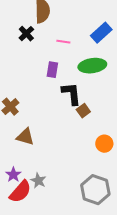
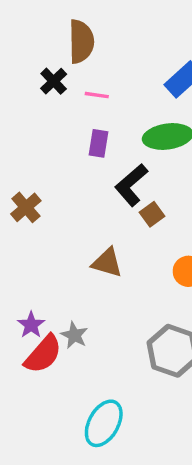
pink line: (63, 42) -> (97, 95), moved
black L-shape: (71, 94) -> (131, 185), turned -125
brown triangle: (25, 137) -> (107, 263), moved

